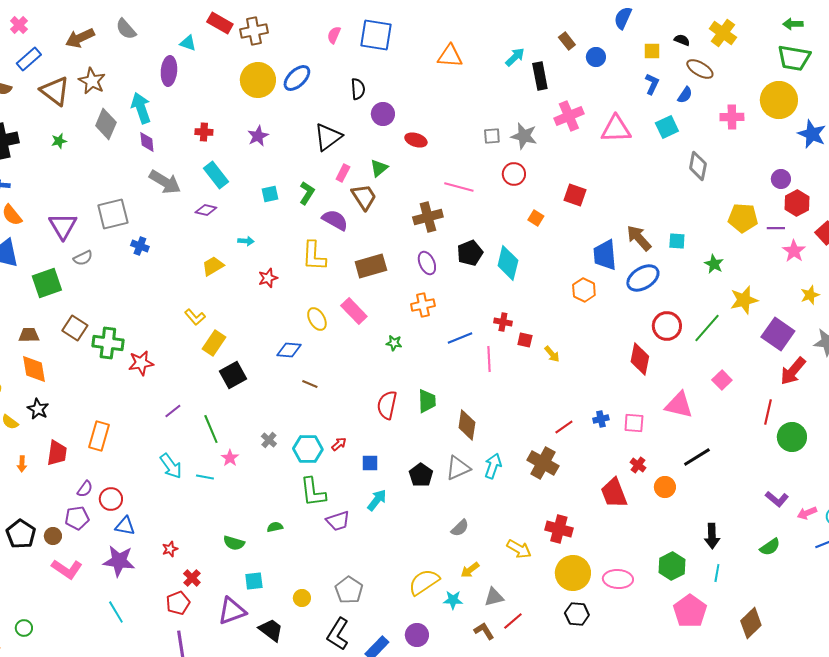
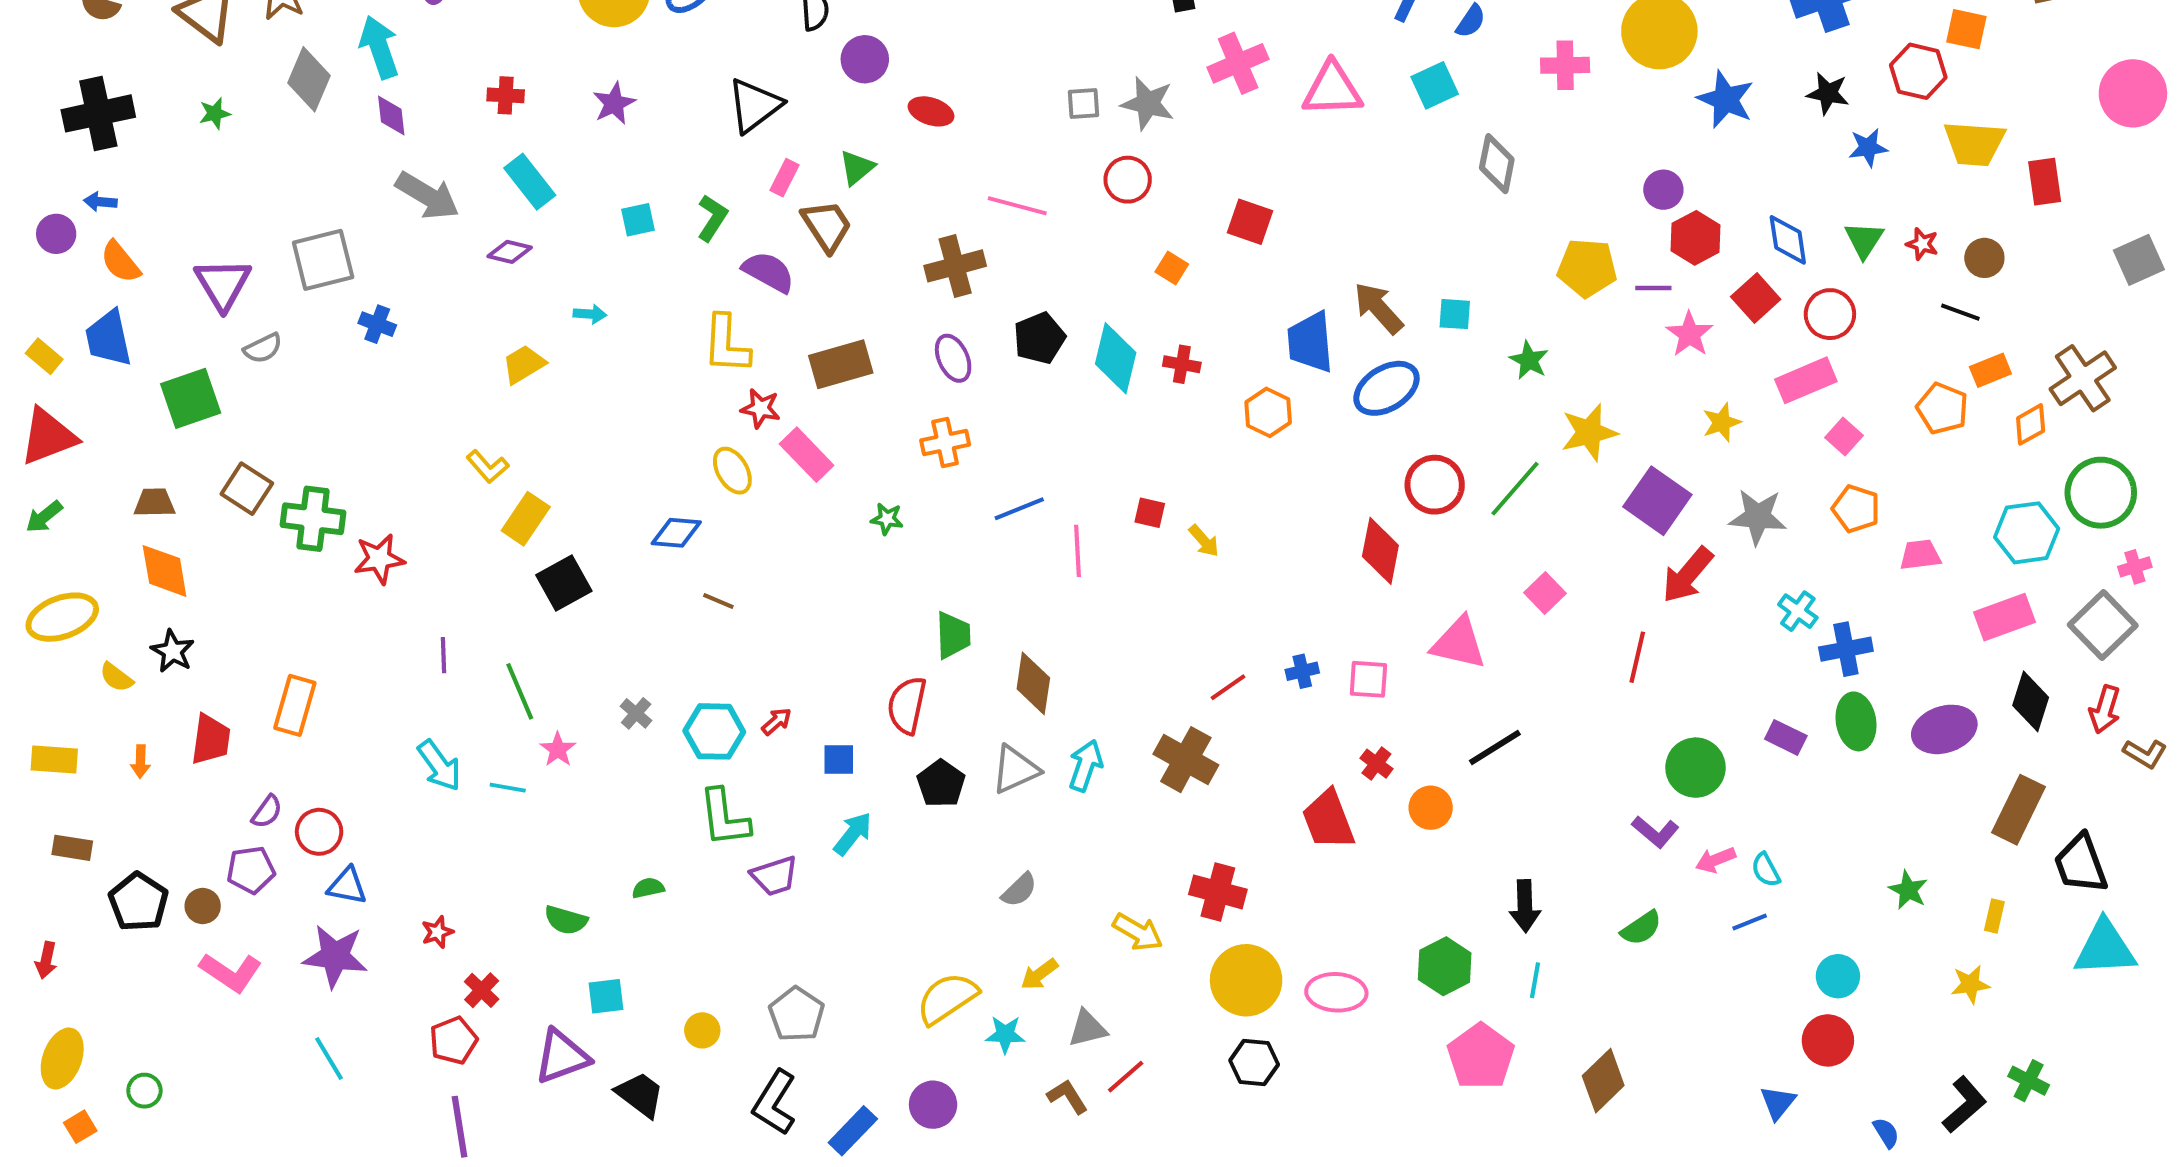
red star: (268, 278) -> (760, 408), moved, turned 30
red cross: (503, 322) -> (1182, 364), moved
red semicircle: (387, 405) -> (907, 705), moved
purple line: (173, 411) -> (443, 655), turned -54
green circle: (792, 437) -> (1695, 768), moved

